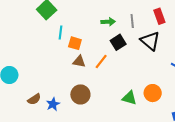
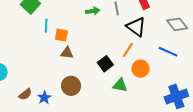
black square: (118, 42) -> (105, 64), moved
orange line: (101, 61) -> (128, 50), moved
orange circle: (153, 93) -> (140, 69), moved

